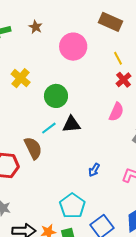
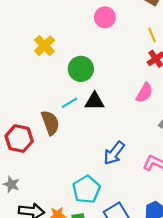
pink circle: (73, 47) -> (105, 17), size x0.7
blue arrow: (94, 170) -> (114, 153), size x1.6

